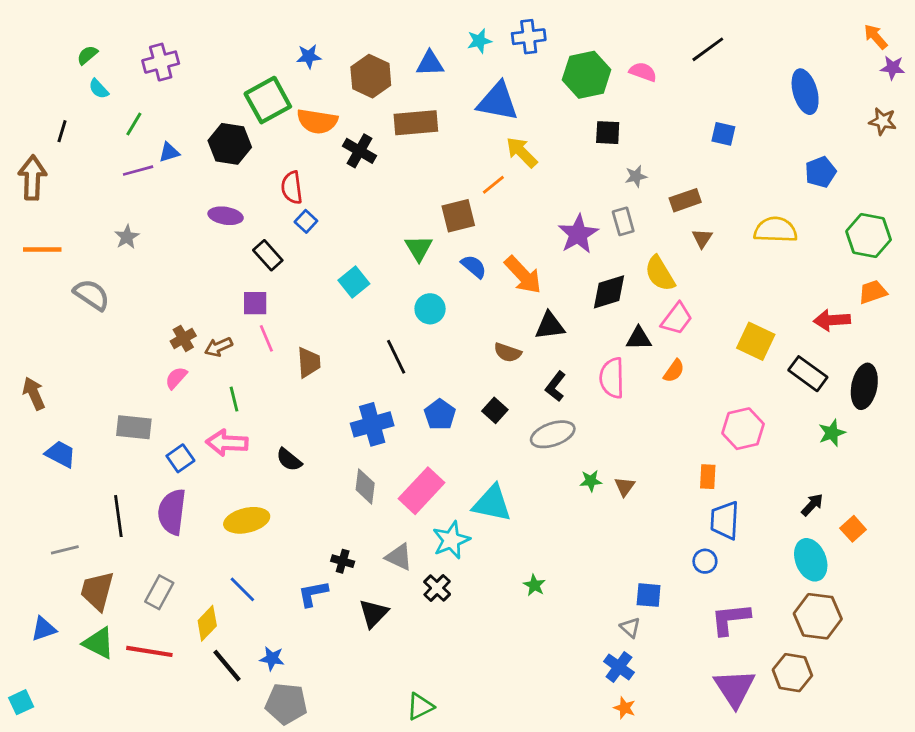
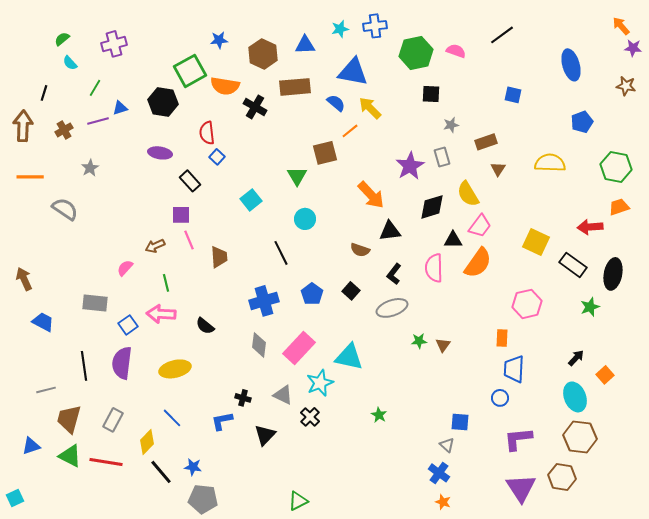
blue semicircle: (474, 267) -> (336, 103), moved
brown cross: (183, 338) -> (64, 130), moved
orange semicircle: (674, 371) -> (478, 263), size x1.8

